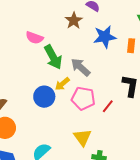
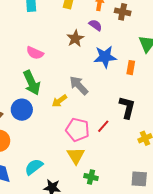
green arrow: (53, 57) -> (32, 83), moved
blue circle: (44, 97) -> (22, 110), moved
pink pentagon: (83, 98) -> (78, 130), moved

